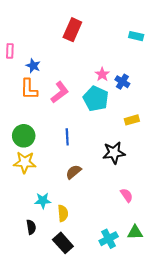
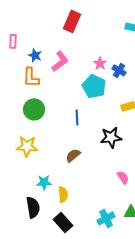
pink L-shape: (60, 92) -> (60, 61), moved
green circle: (24, 136) -> (34, 109), moved
blue line: (67, 137) -> (77, 117), moved
black semicircle: (31, 227) -> (33, 207), size x1.5

